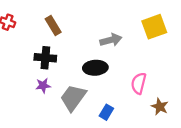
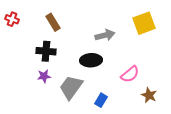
pink semicircle: (139, 83) -> (130, 74), turned -144

